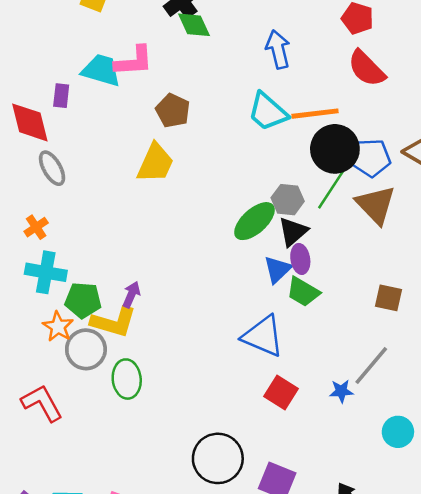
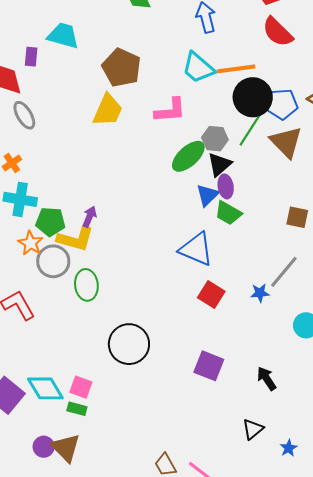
pink L-shape: (134, 61) -> (170, 110), moved
brown pentagon: (173, 111) -> (121, 68), size x1.4
black circle: (218, 458) -> (129, 344), moved

